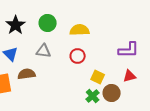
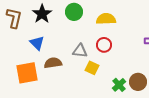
gray triangle: (44, 51) -> (80, 51), moved
yellow square: (98, 77) -> (92, 68), moved

